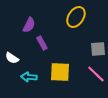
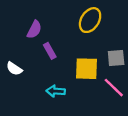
yellow square: (60, 72) -> (86, 69), moved
cyan arrow: (29, 77) -> (56, 91), moved

